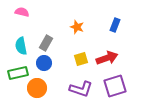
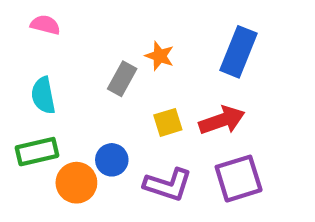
blue rectangle: (115, 25) -> (239, 52), size x1.6
gray rectangle: (46, 43) -> (122, 79), moved
blue circle: (44, 63) -> (112, 160), moved

